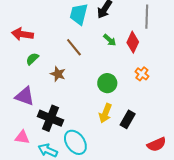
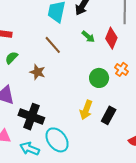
green circle: (107, 83) -> (99, 78), moved

